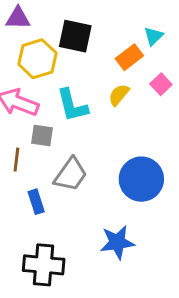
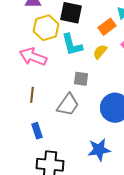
cyan L-shape: (72, 105) -> (72, 45), moved
gray square: (42, 135) -> (81, 79), moved
blue rectangle: (36, 202) -> (37, 131), moved

